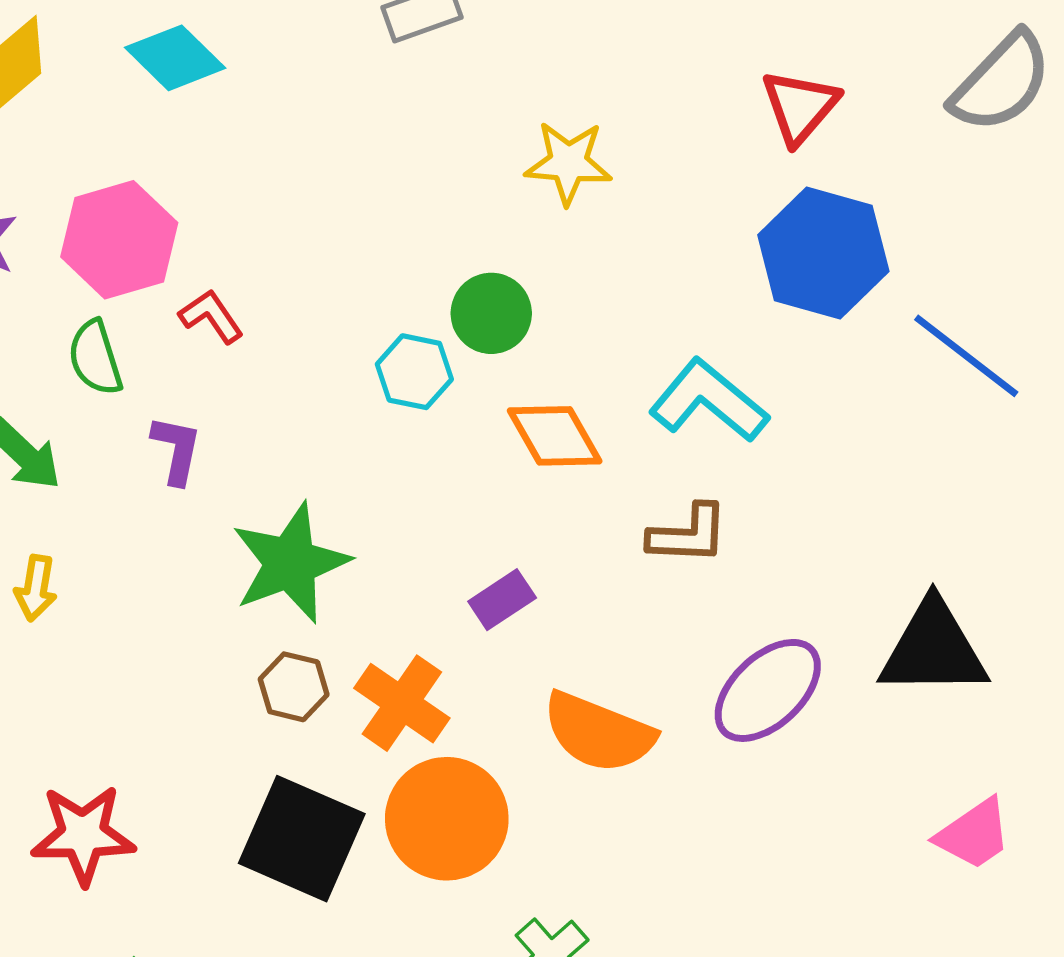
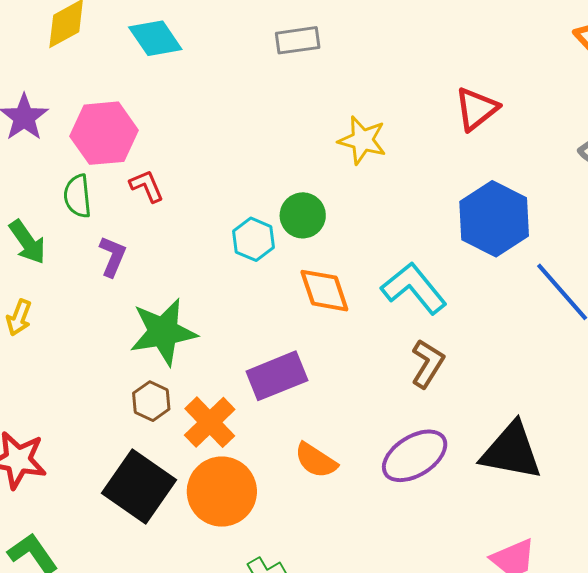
red triangle: (800, 107) -> (476, 109), moved
brown L-shape: (688, 534) -> (428, 364), moved, turned -72
purple rectangle: (502, 600) -> (277, 376), size x1.6
orange semicircle: (599, 732) -> (316, 460), size x0.7

